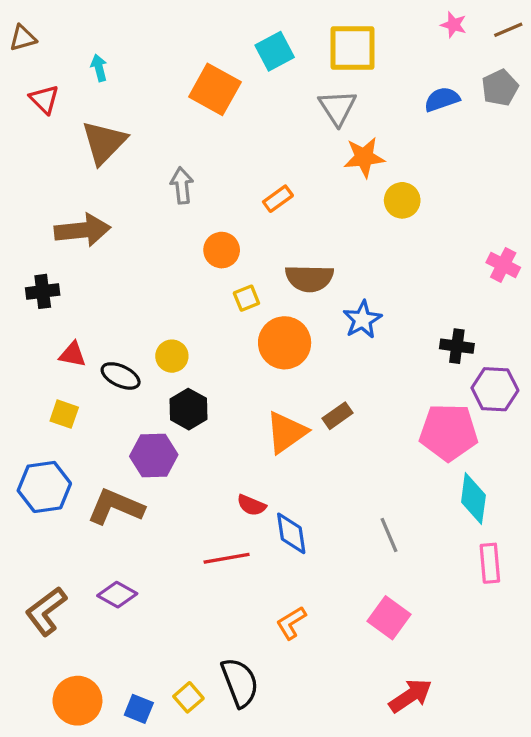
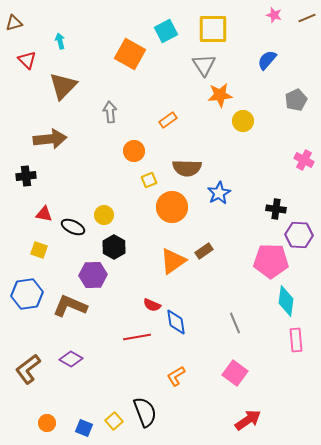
gray pentagon: (500, 88) -> (296, 100), moved
blue semicircle: (442, 99) -> (267, 60), turned -30
orange circle: (77, 701) -> (47, 423), size x0.6

